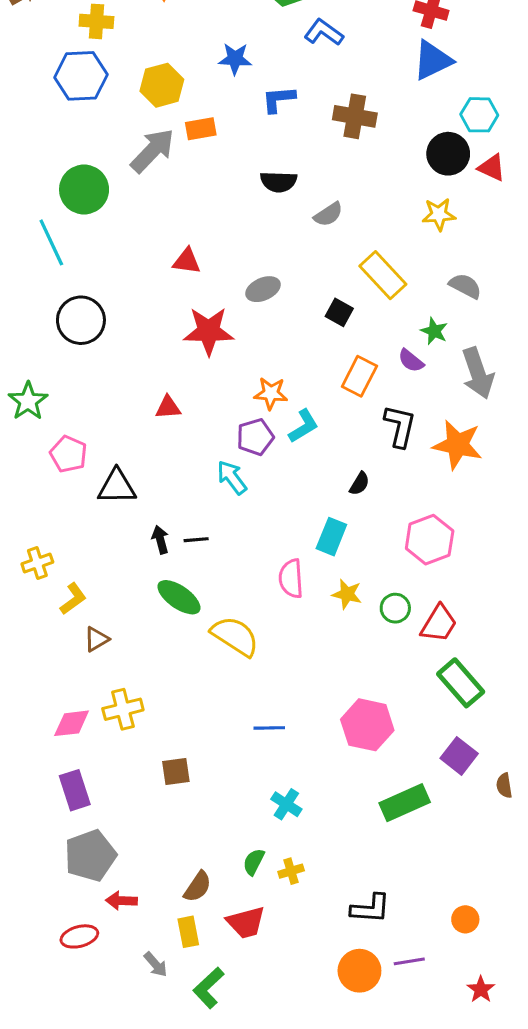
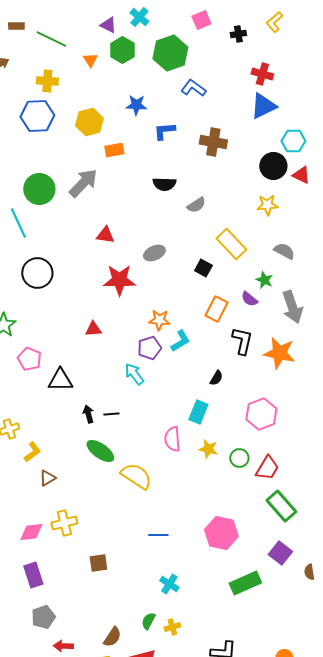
gray arrow: (153, 151) -> (83, 183), moved
gray pentagon: (90, 856) -> (43, 617), size x0.7

